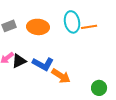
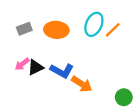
cyan ellipse: (72, 22) -> (94, 24), turned 35
orange line: (89, 27) -> (113, 30), turned -35

